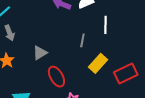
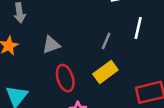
yellow rectangle: (98, 63) -> (105, 72), moved

